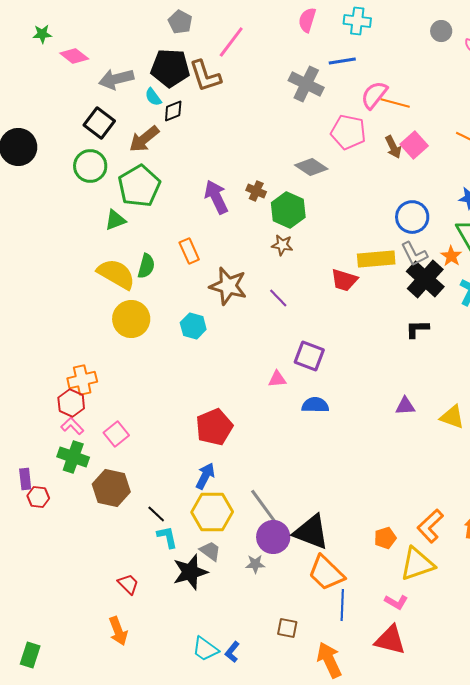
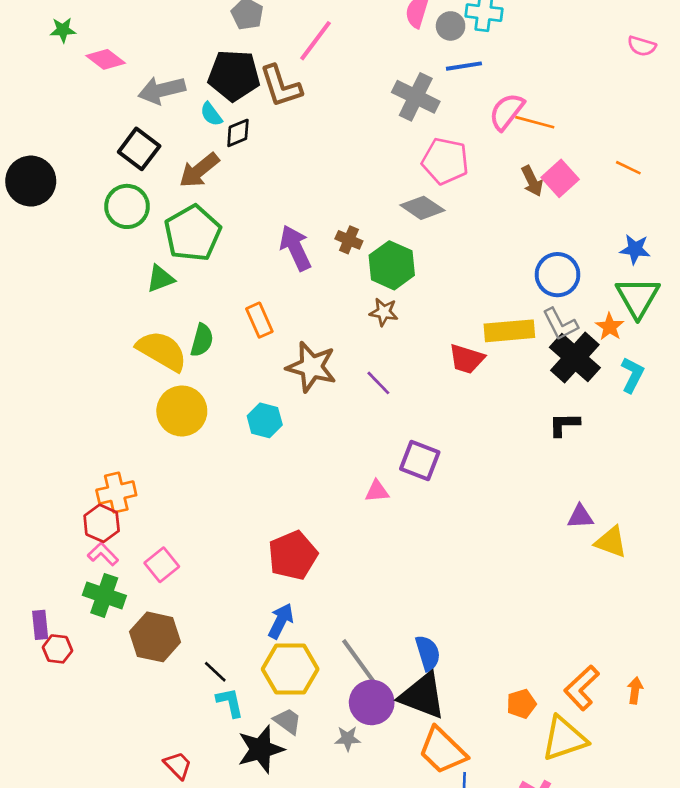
gray circle: (441, 31) -> (451, 26), moved
pink pentagon: (348, 132) -> (445, 161), moved
blue semicircle: (315, 405) -> (428, 653), moved, turned 72
purple triangle: (405, 406) -> (580, 517), moved

